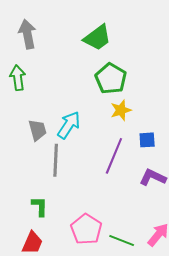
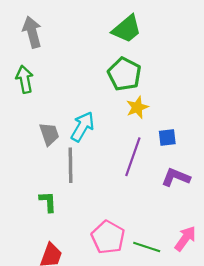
green trapezoid: (97, 38) -> (127, 29), moved
green L-shape: (40, 206) -> (48, 202), moved

